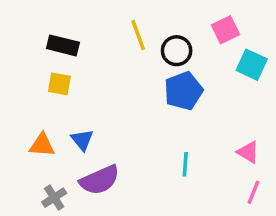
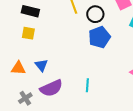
cyan line: (185, 164) -> (87, 85), moved

